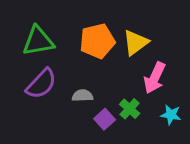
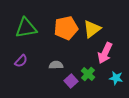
purple semicircle: (41, 84) -> (21, 61), moved, size x0.6

